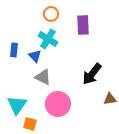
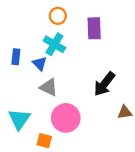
orange square: (30, 124) -> (44, 141), moved

